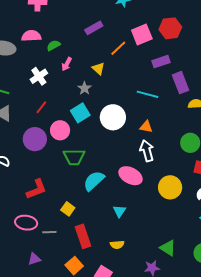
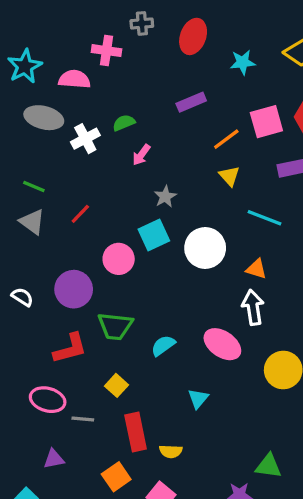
pink semicircle: (31, 36) -> (74, 79), moved
yellow triangle: (98, 69) -> (229, 176), moved
white cross: (39, 76) -> (85, 139), moved
red line: (41, 107) -> (80, 214), moved
purple circle: (35, 139) -> (74, 289), moved
green trapezoid: (74, 157) -> (115, 326), moved
cyan semicircle: (94, 181) -> (163, 346), size x0.7
yellow semicircle: (117, 245) -> (171, 451), moved
green triangle: (168, 248) -> (268, 466), turned -30

